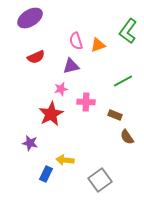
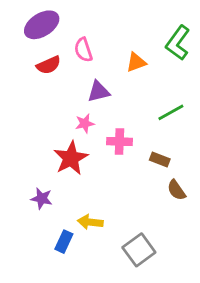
pink semicircle: (76, 41) -> (83, 50), moved
red semicircle: (36, 57) -> (49, 65), moved

